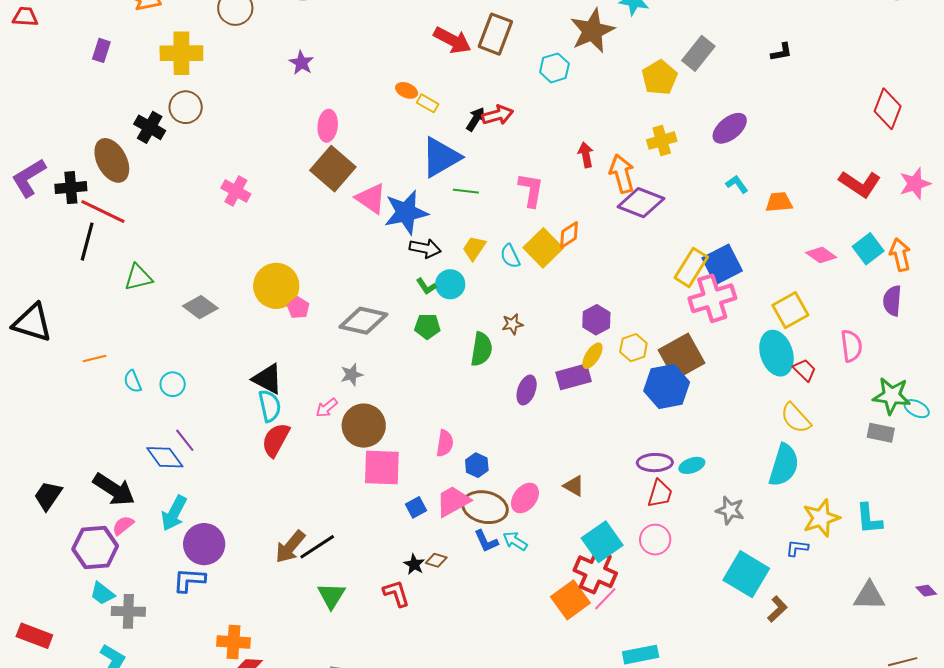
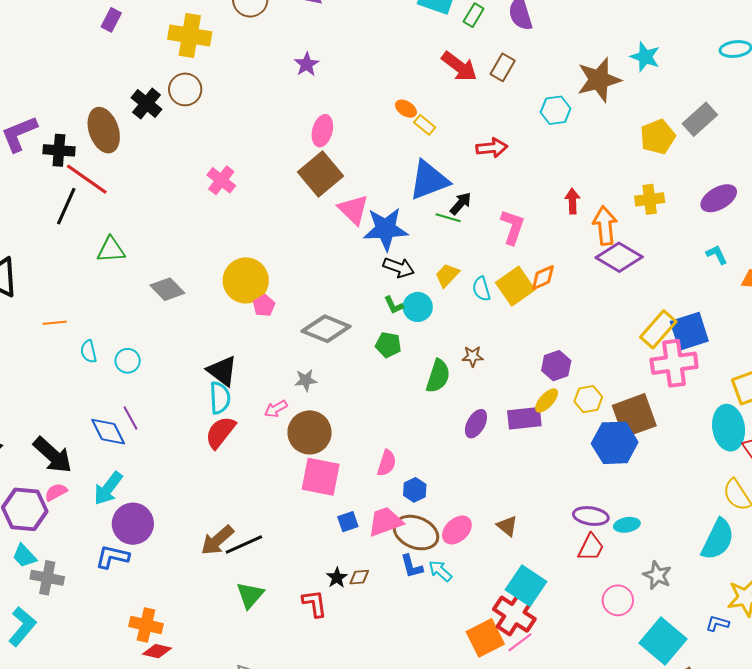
brown rectangle: (495, 34) -> (503, 67), size x0.7
black arrow: (476, 119) -> (461, 203), moved
pink circle: (655, 540) -> (618, 600), moved
cyan square: (602, 542) -> (526, 586), turned -30
brown diamond: (436, 560) -> (359, 577), turned -30

